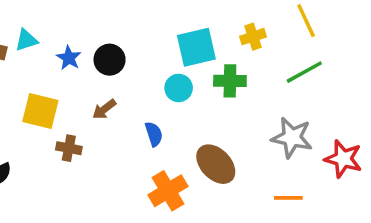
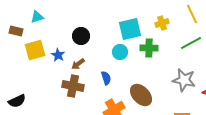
cyan triangle: (26, 40) -> (37, 17), moved
blue star: (69, 58) -> (58, 55), moved
yellow square: (40, 111) -> (35, 50), moved, turned -30
brown cross: (69, 148) -> (73, 86), moved, size x1.5

